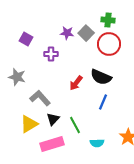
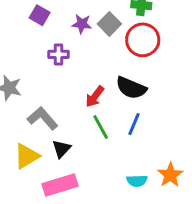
purple square: (26, 39) -> (40, 15), moved
green line: (75, 125) -> (101, 127), moved
cyan semicircle: (97, 143) -> (137, 181), moved

